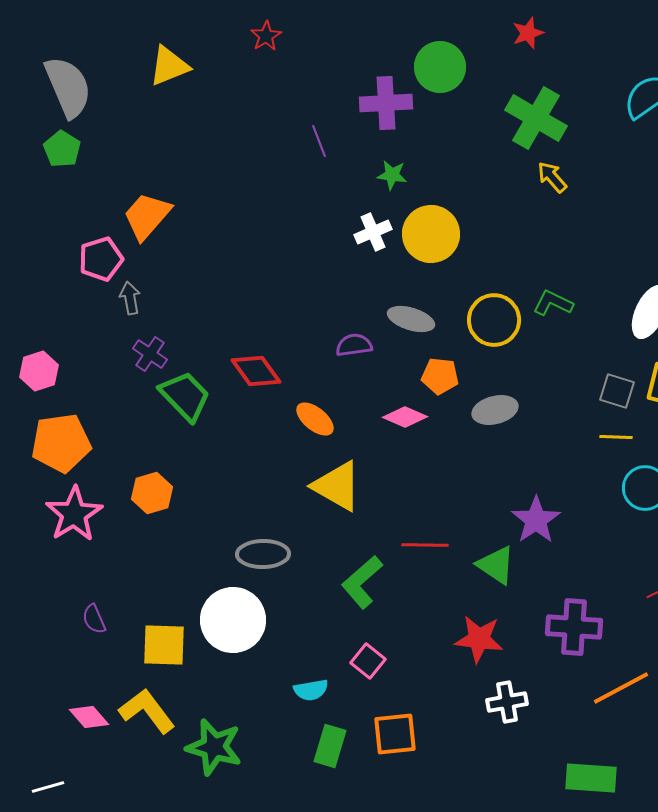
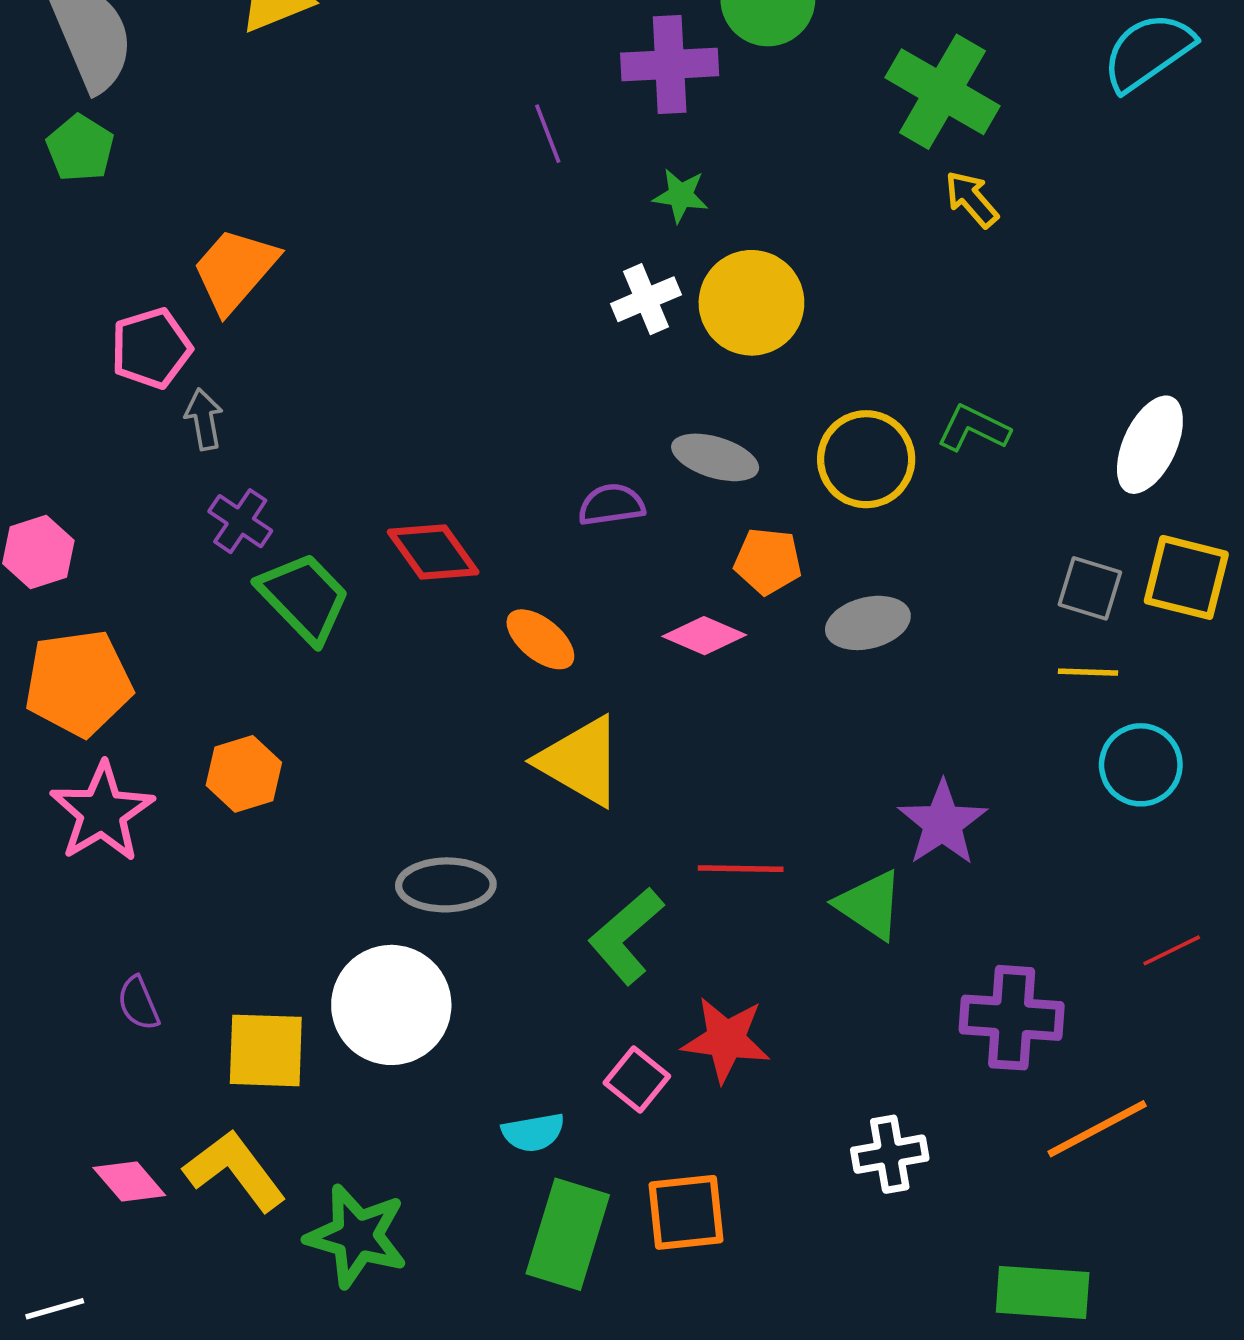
red star: (479, 639) -> (726, 1040), moved
green rectangle: (330, 746) -> (568, 1234), size x1.4

